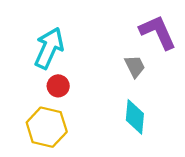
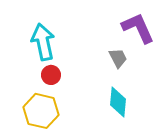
cyan arrow: (49, 48) -> (43, 42), turned -36

